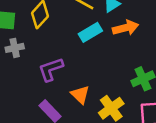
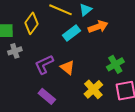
orange triangle: (80, 95) -> (67, 67), moved

